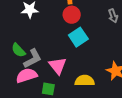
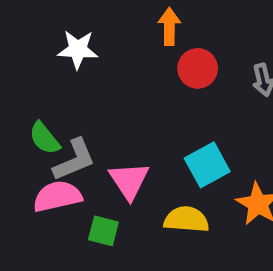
red circle: (72, 15) -> (198, 68), moved
cyan square: (78, 37) -> (207, 165), moved

